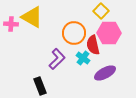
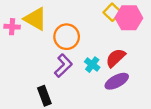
orange circle: (74, 33) -> (67, 37), moved
pink hexagon: (109, 33) -> (129, 18), moved
red semicircle: (93, 45) -> (116, 58), moved, turned 60

